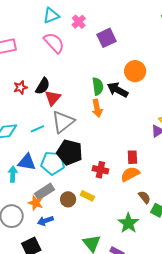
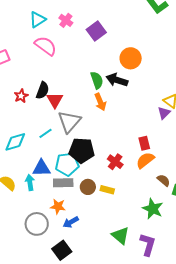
red cross: (100, 170) -> (115, 162), turned 35
gray rectangle: (45, 192) -> (63, 183), moved, turned 42
brown circle: (68, 199) -> (88, 187), moved

